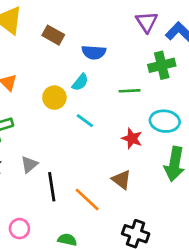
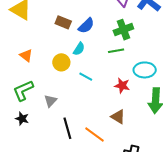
brown rectangle: (53, 35) -> (63, 22), moved
blue semicircle: (94, 52) -> (86, 26), turned -42
green cross: (162, 65) -> (123, 30), moved
gray triangle: (29, 164) -> (51, 101), moved

